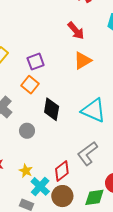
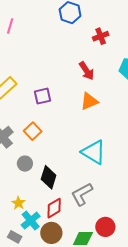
orange square: (30, 85) -> (33, 131), moved
black diamond: (52, 109) -> (49, 177), moved

